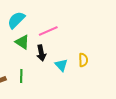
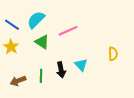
black arrow: (41, 53) -> (61, 70), moved
yellow semicircle: (83, 60) -> (113, 54), moved

